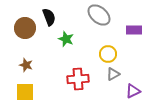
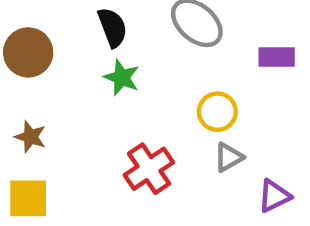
black semicircle: (49, 17) -> (112, 27), moved
red cross: (78, 79) -> (149, 169), turned -30

